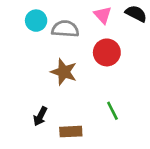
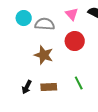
brown rectangle: (71, 132) -> (49, 87), moved

